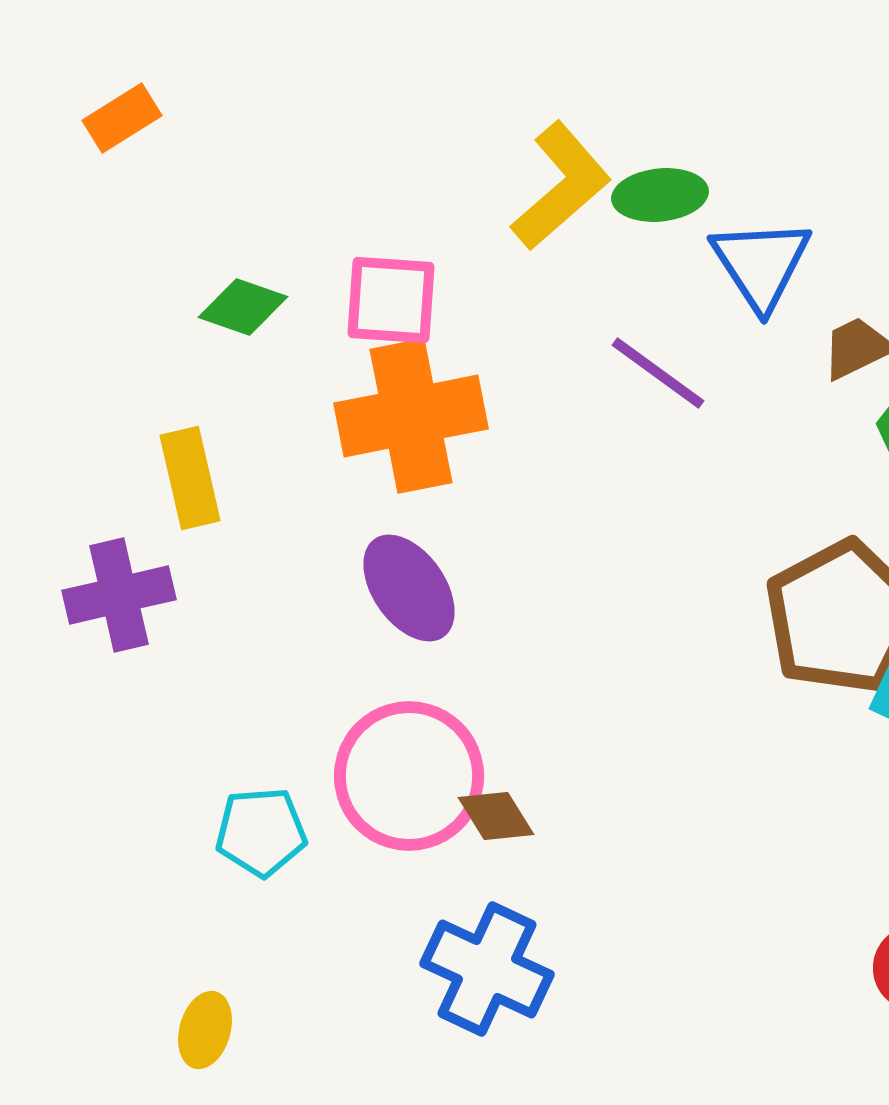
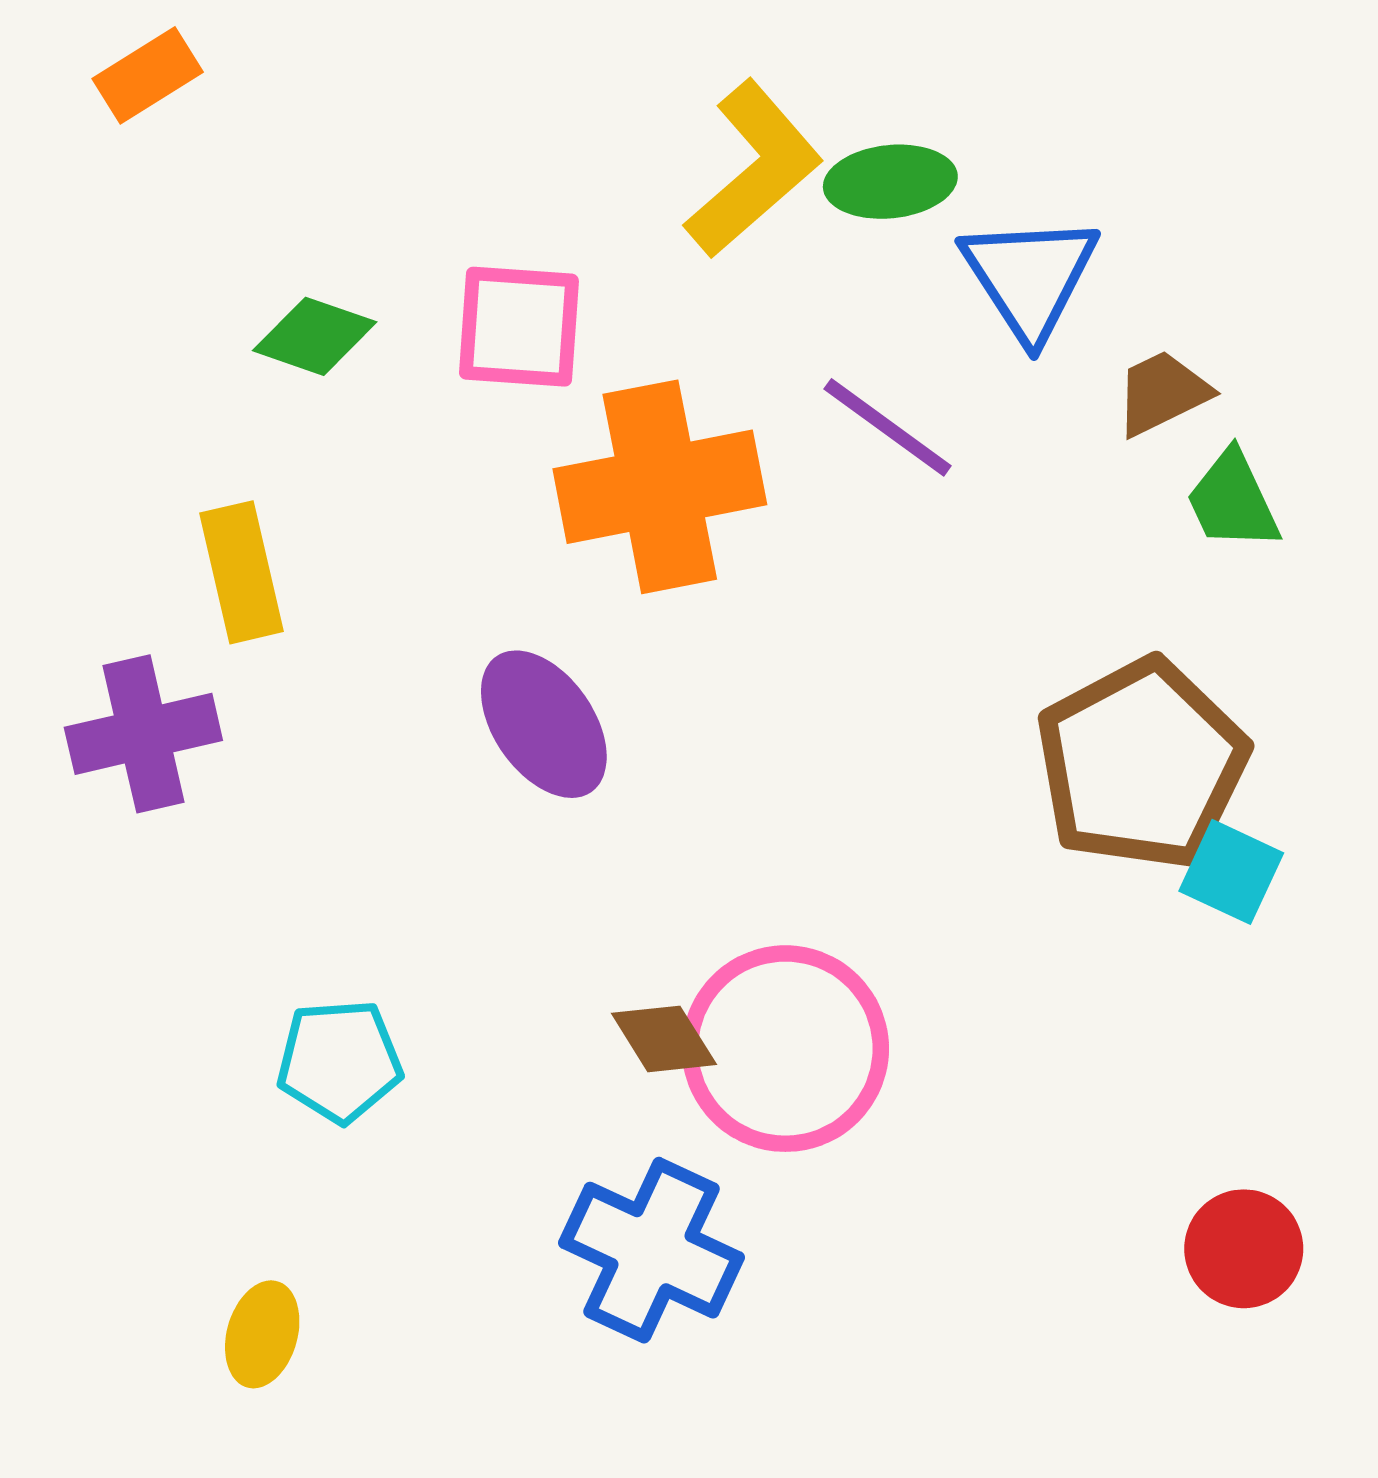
orange cross: (411, 416) -> (660, 487), moved
pink circle: (409, 776) -> (785, 1049), moved

